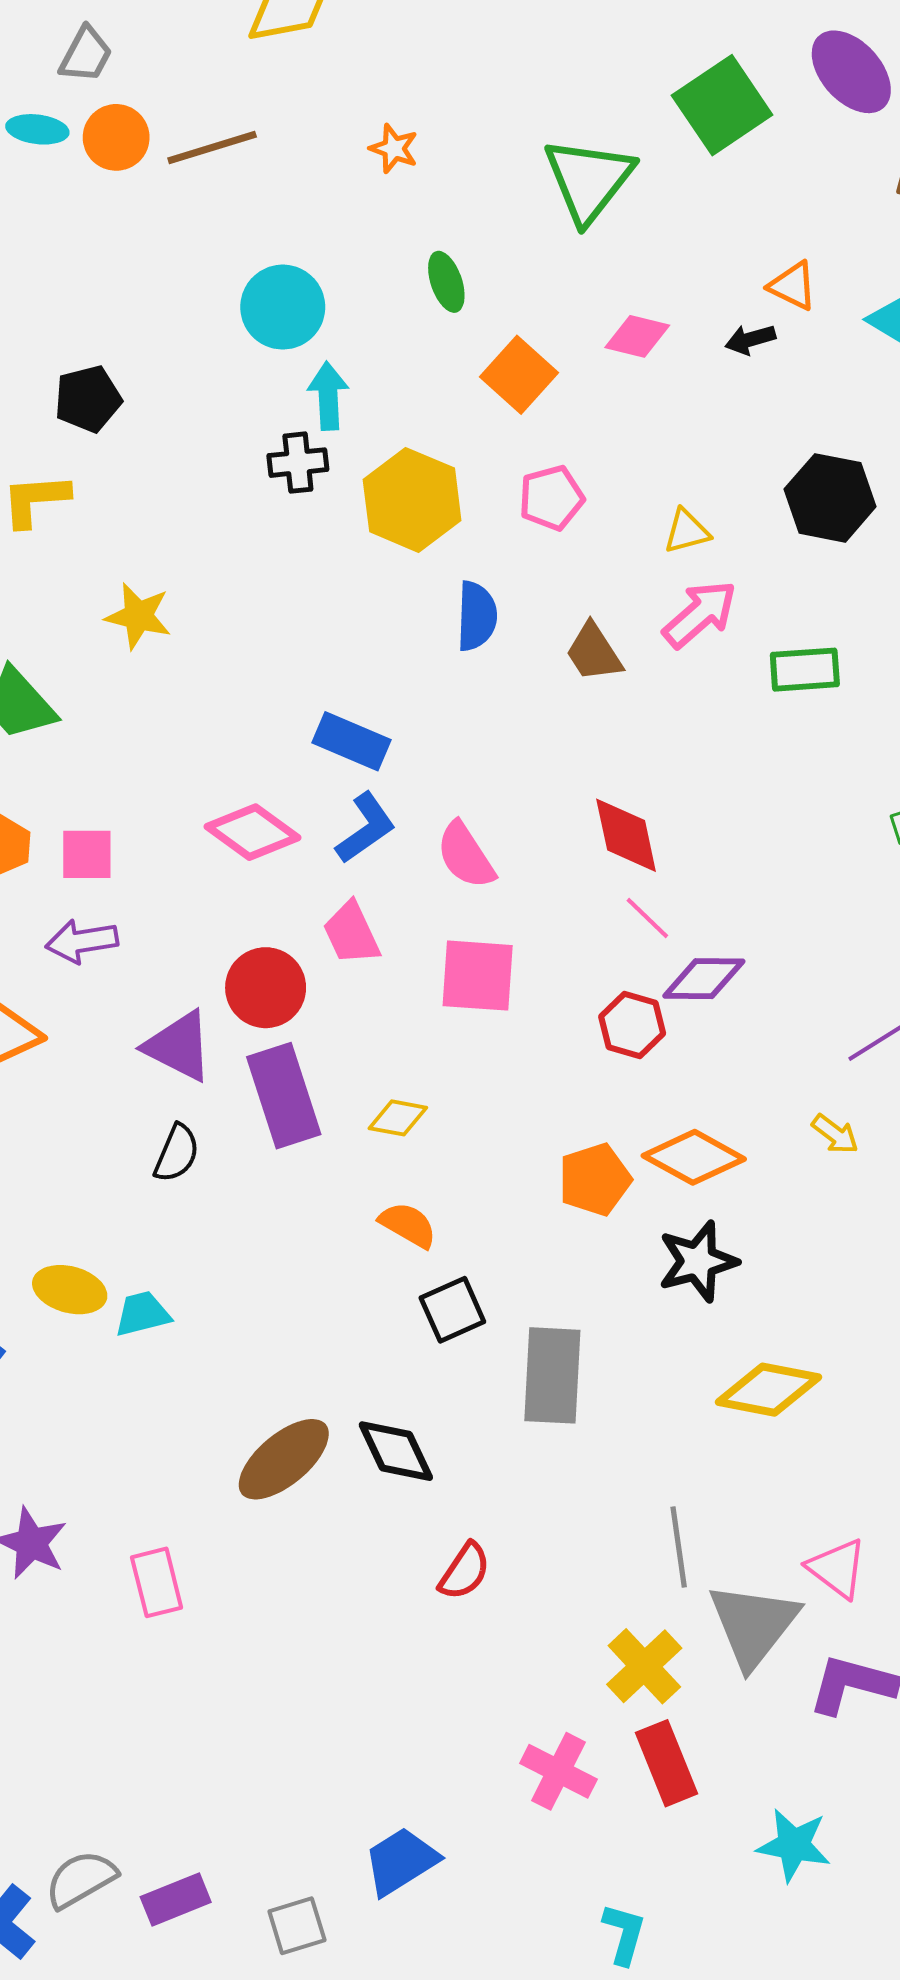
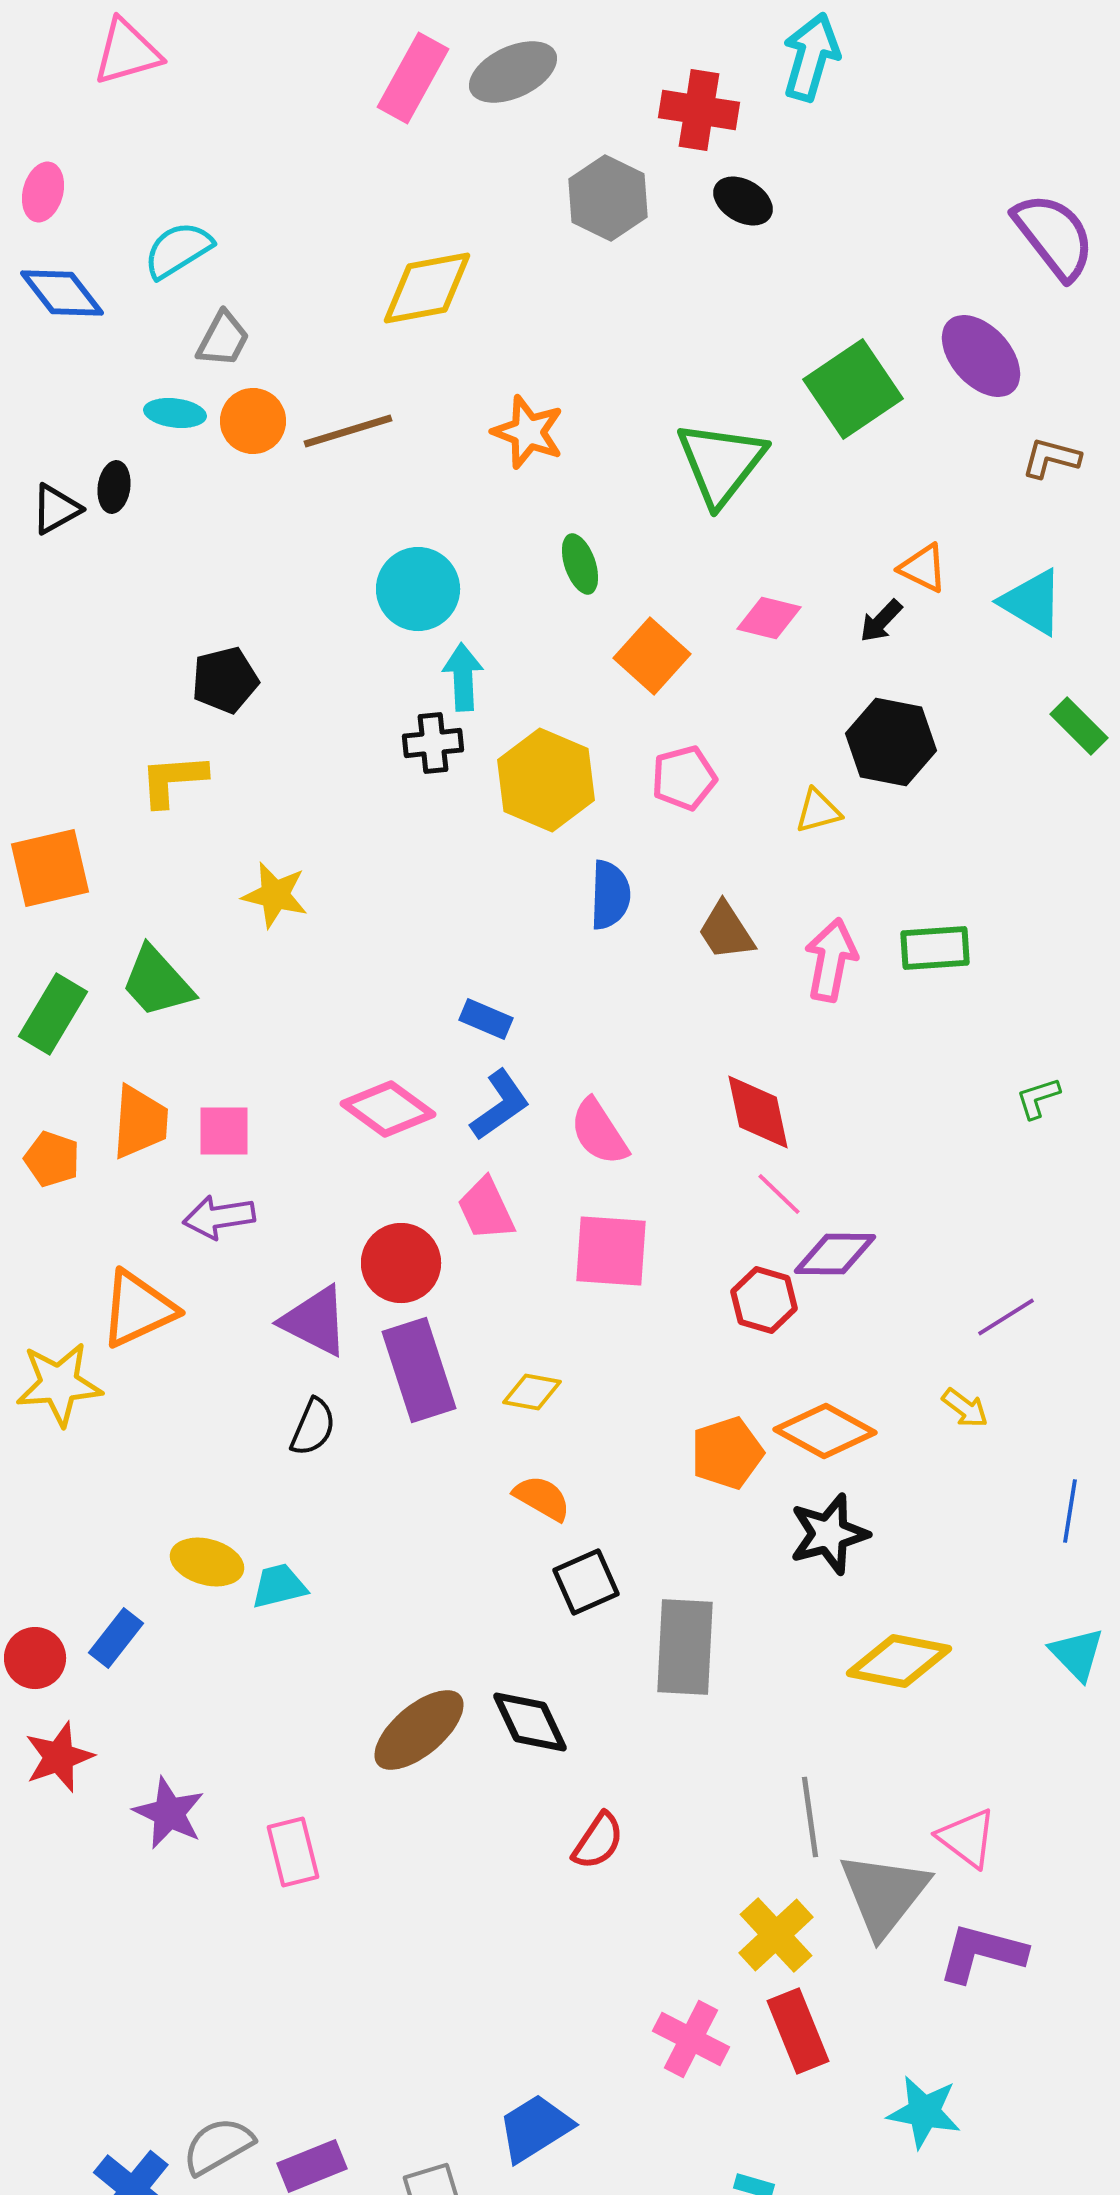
orange star: (394, 149) -> (528, 432), size x1.5
black arrow: (750, 339) -> (881, 621), turned -30
black hexagon: (830, 498) -> (891, 742), moved
pink arrow: (700, 614) -> (831, 960), moved, turned -38
blue rectangle: (351, 741) -> (486, 1019), size x0.7

